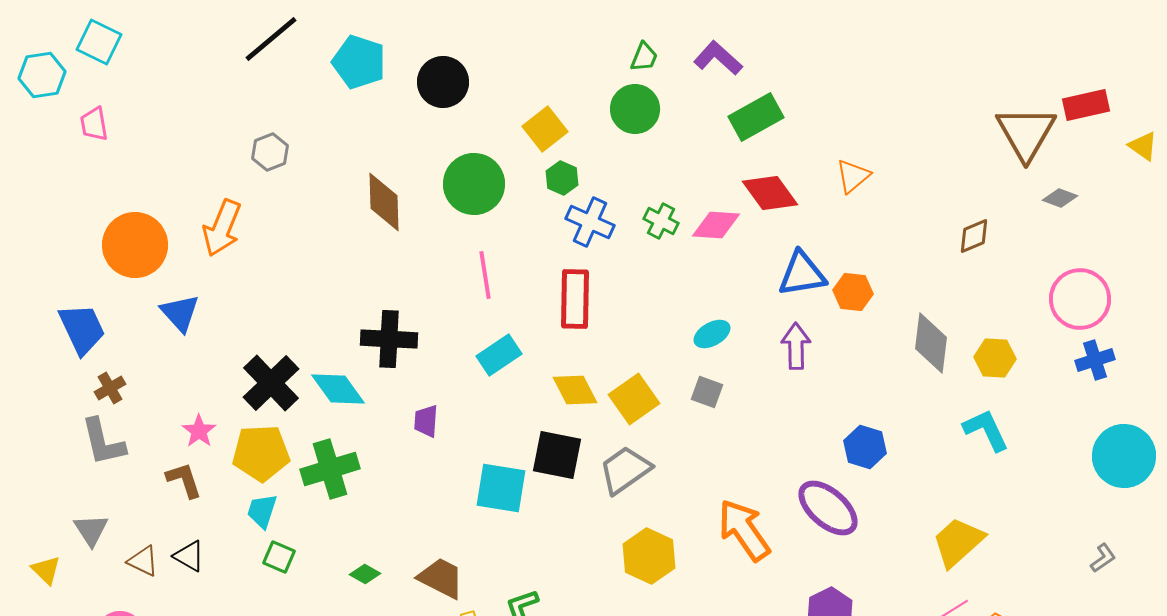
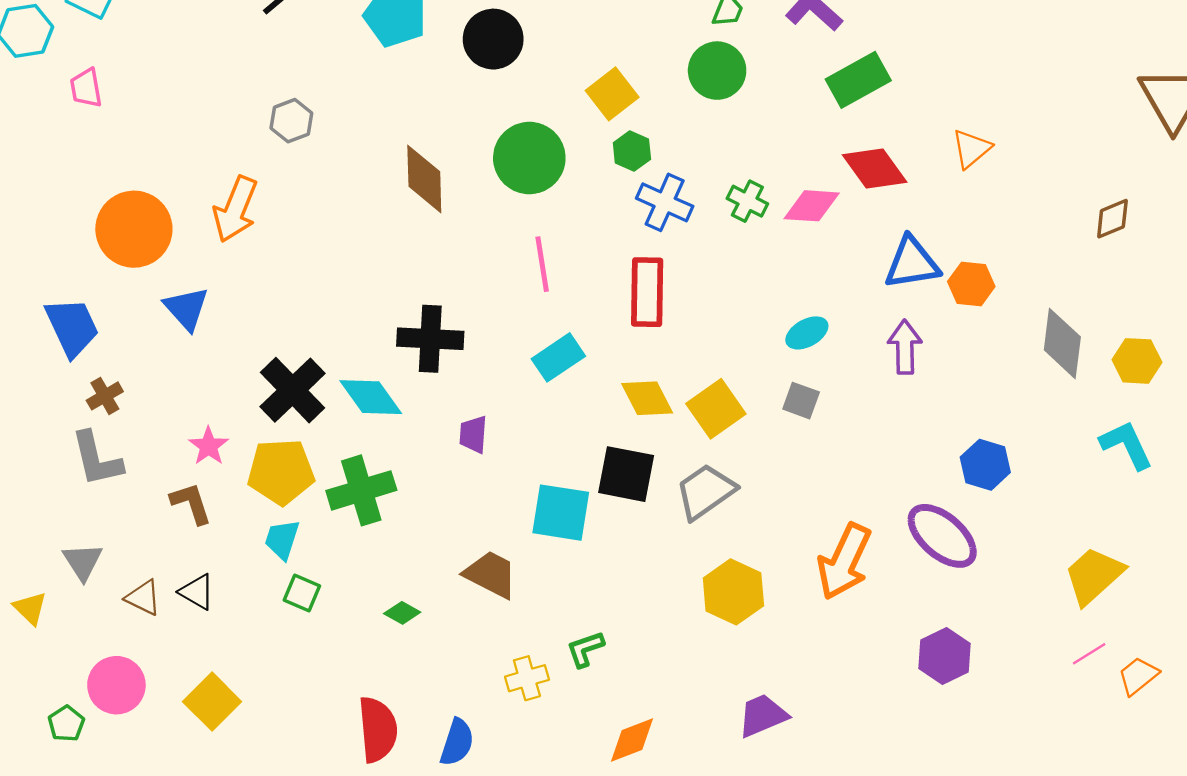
orange arrow: (744, 530) -> (844, 562), turned -120
brown trapezoid: (441, 578) -> (491, 574), moved

